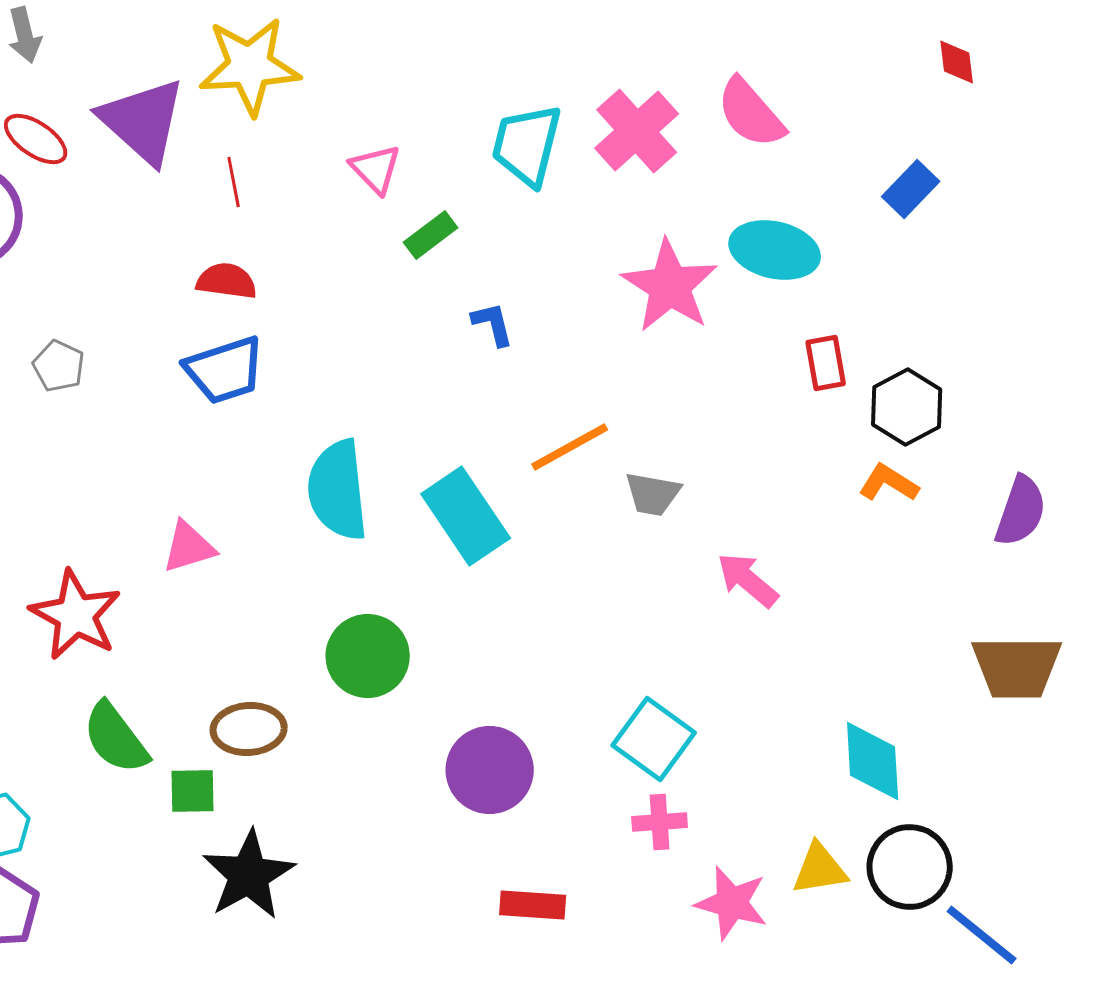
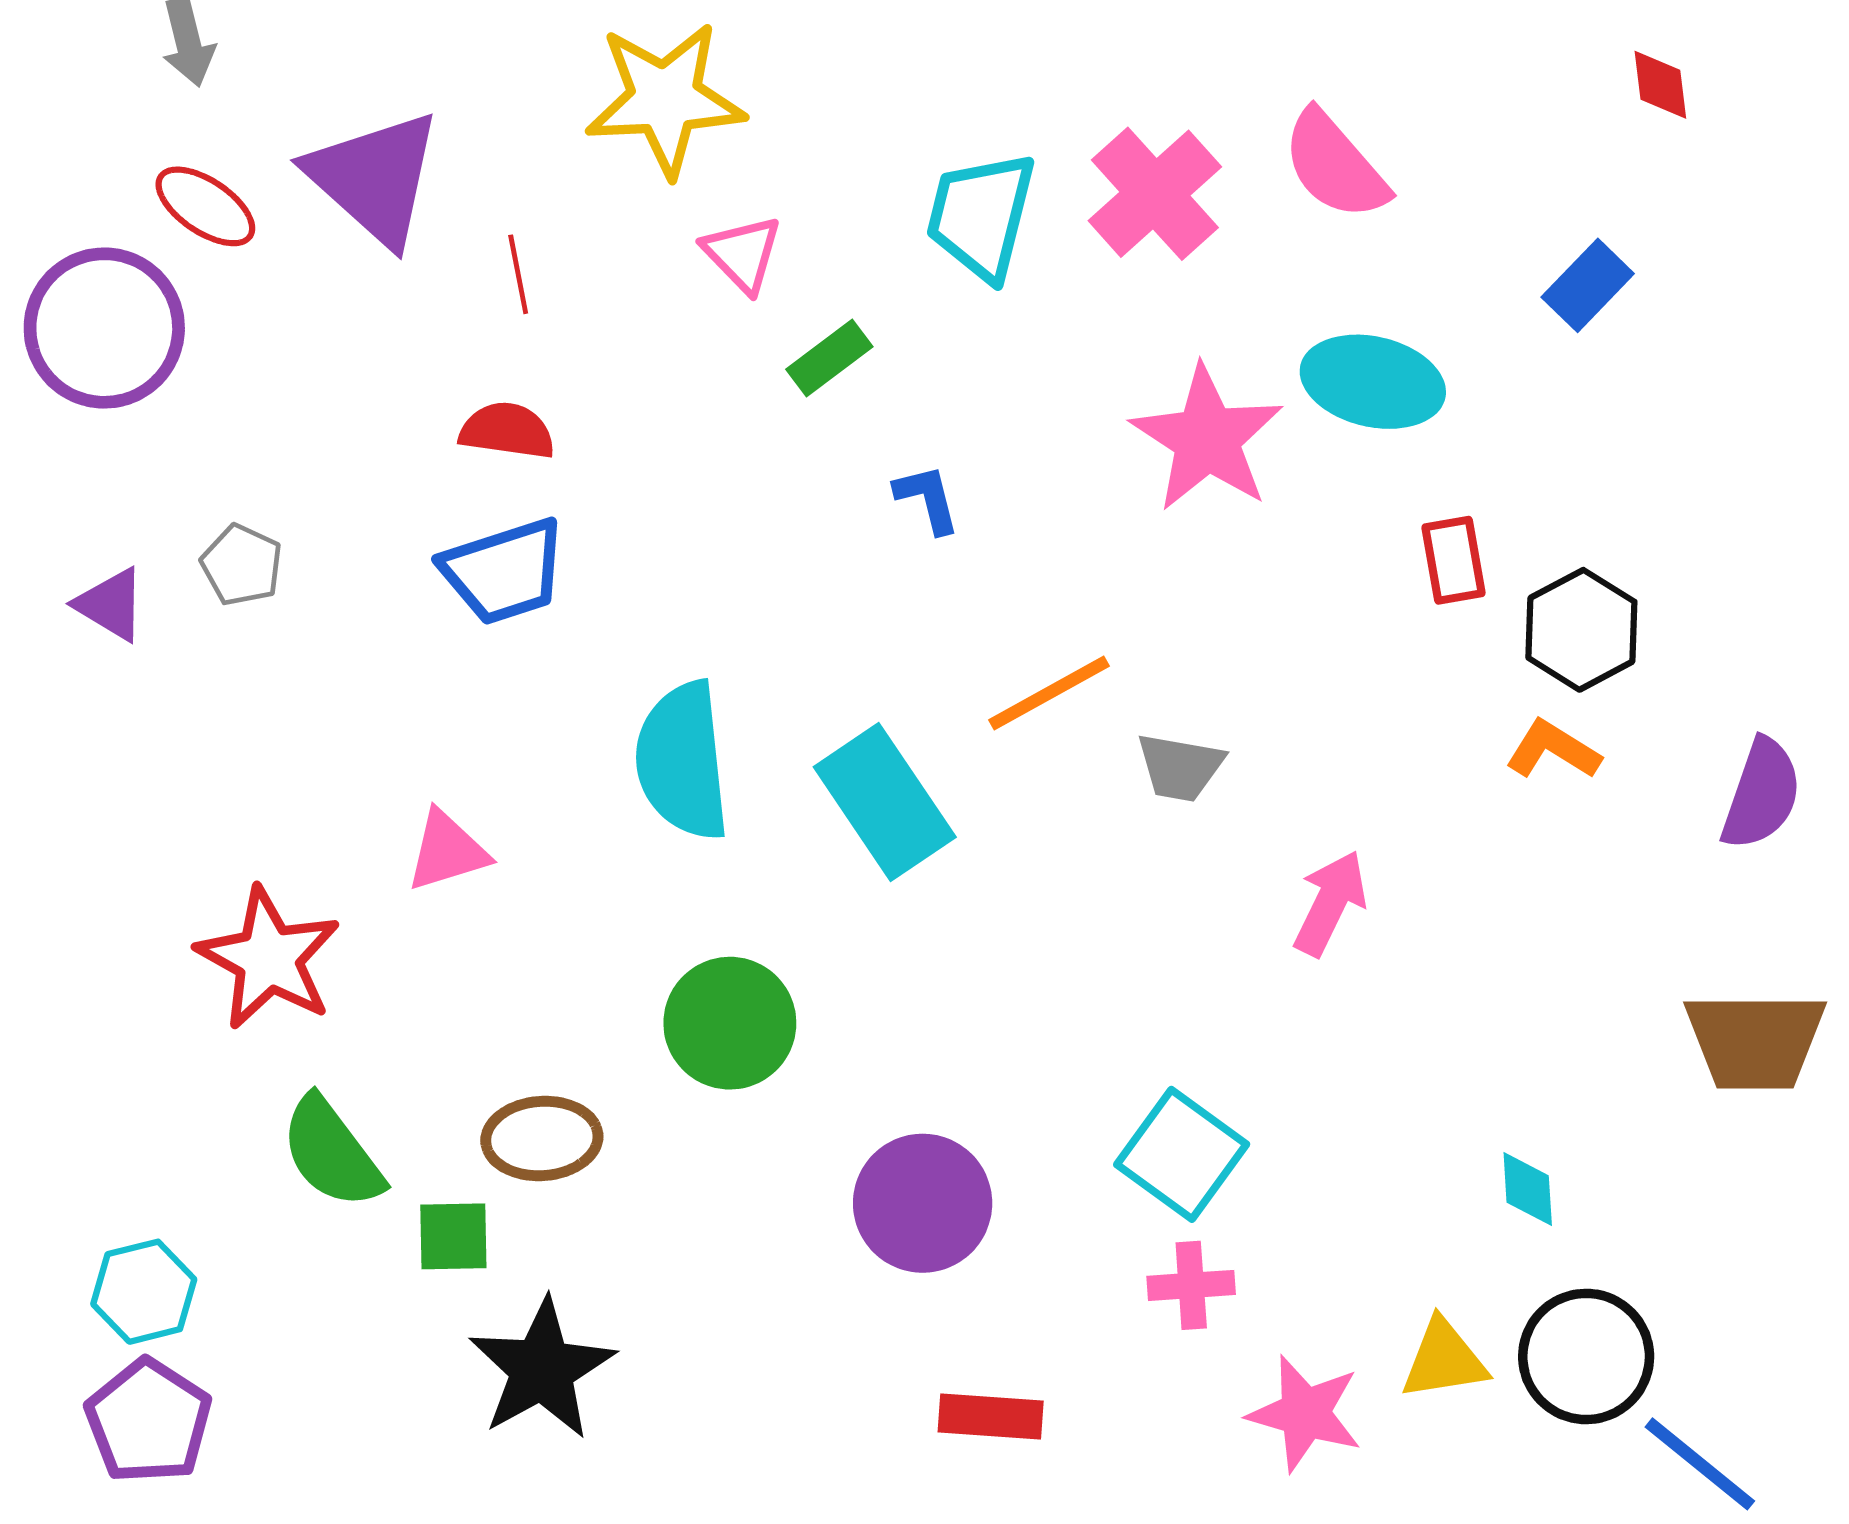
yellow star: (250, 66) -> (665, 99), moved
pink arrow: (748, 580) -> (1330, 903), turned 76
cyan diamond: (873, 761) -> (1528, 1189), size x0.6

